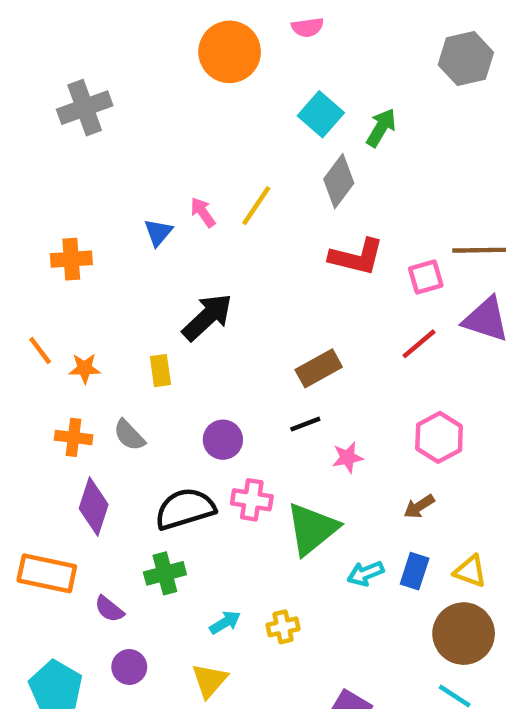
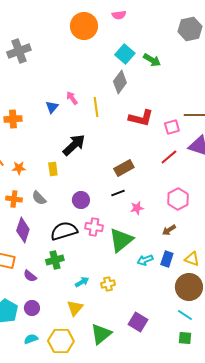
green arrow: (381, 128) -> (152, 60), turned 90
gray diamond: (339, 181) -> (120, 82), moved
yellow line: (256, 206) -> (96, 107), moved, turned -42
purple circle: (129, 667) -> (32, 308), moved

